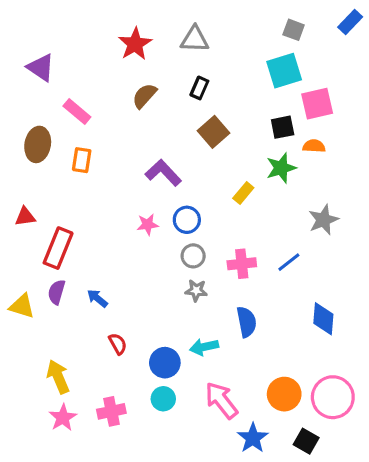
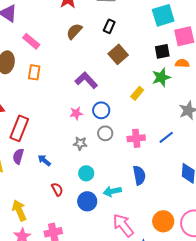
gray star: (196, 290) -> (80, 143), moved
cyan circle: (163, 399) -> (86, 173), moved

